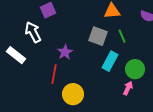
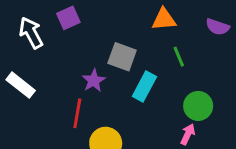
white arrow: (33, 32) -> (31, 33), moved
gray square: (98, 36) -> (122, 57), moved
cyan rectangle: (110, 61) -> (144, 87), moved

